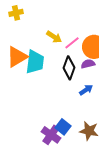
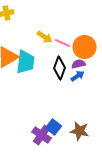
pink line: (72, 43) -> (63, 43), turned 63
blue arrow: (86, 90) -> (78, 76), moved

